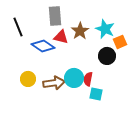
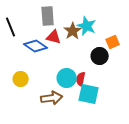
cyan star: (105, 29) -> (87, 26), moved
brown arrow: (54, 83) -> (52, 98), moved
cyan square: (96, 94) -> (89, 94), size x1.5

